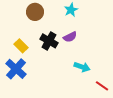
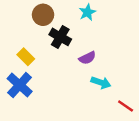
purple semicircle: (70, 37) -> (87, 58), moved
black cross: (49, 41) -> (60, 37), moved

